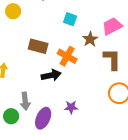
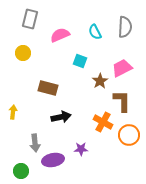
orange cross: (67, 56) -> (103, 122), moved
green circle: (11, 116) -> (21, 171), moved
purple ellipse: (43, 118) -> (53, 160), turned 55

